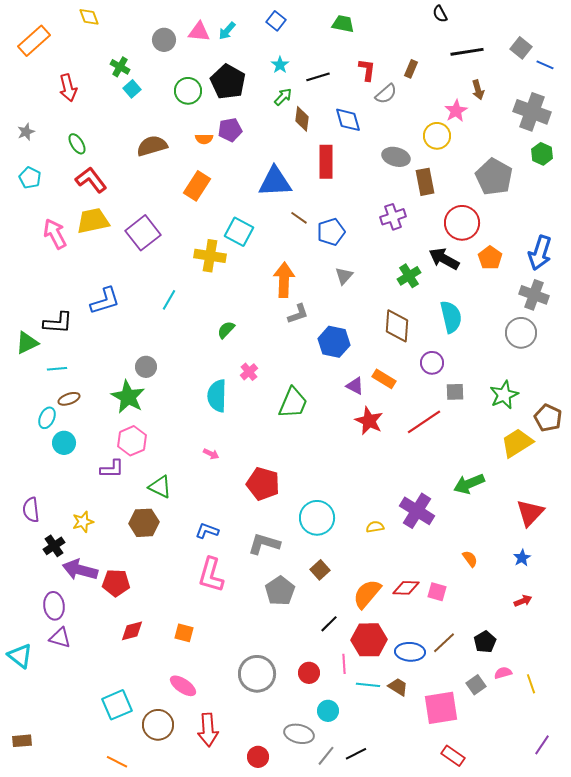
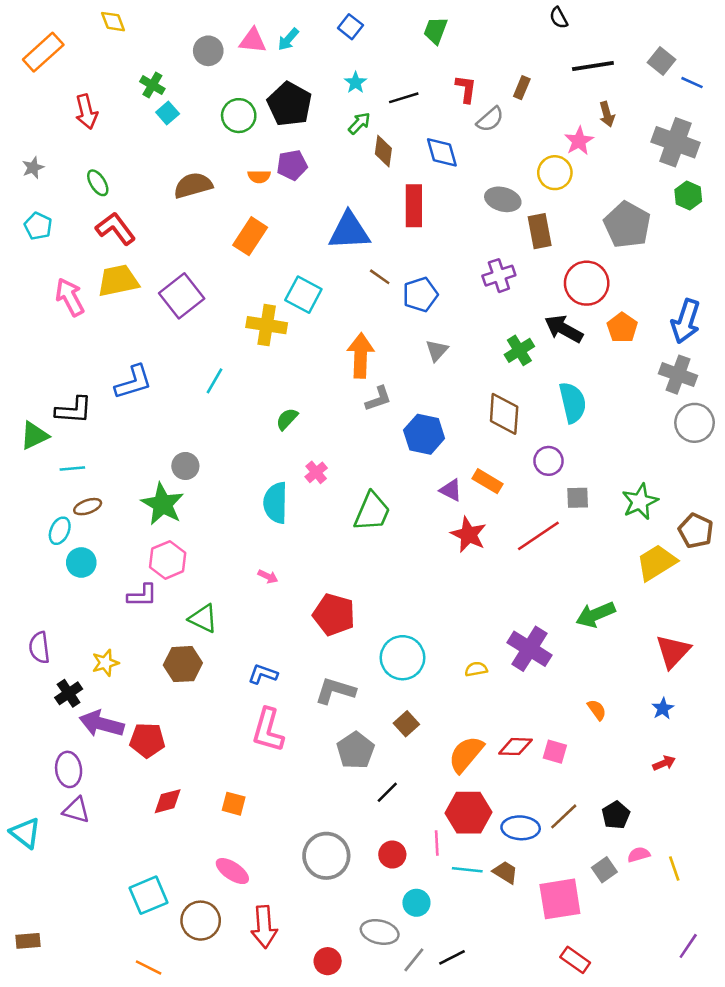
green trapezoid: (343, 24) -> (436, 30), turned -80
gray circle: (521, 333) -> (695, 423), moved
black line: (329, 624) -> (387, 792), moved

